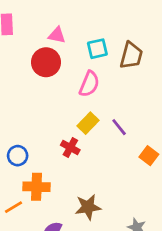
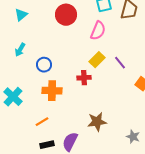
red cross: (70, 148) -> (84, 78), turned -32
blue circle: (18, 156) -> (44, 65), moved
orange cross: (37, 187) -> (52, 91), moved

